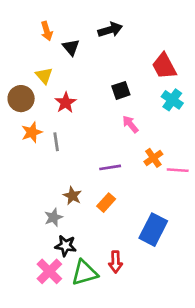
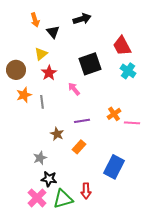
yellow triangle: (44, 76) -> (41, 54), moved, turned 32
black square: (121, 90) -> (90, 64), size x1.6
pink arrow: (130, 124) -> (74, 89), moved
brown star: (72, 196) -> (57, 134), moved

